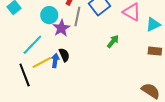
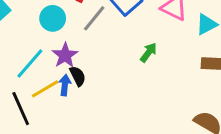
gray line: (77, 16) -> (94, 18), turned 30
purple star: (61, 28) -> (65, 55), moved

